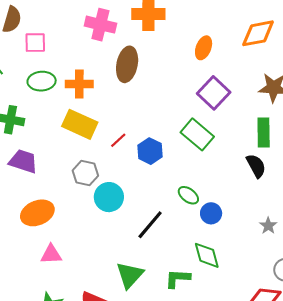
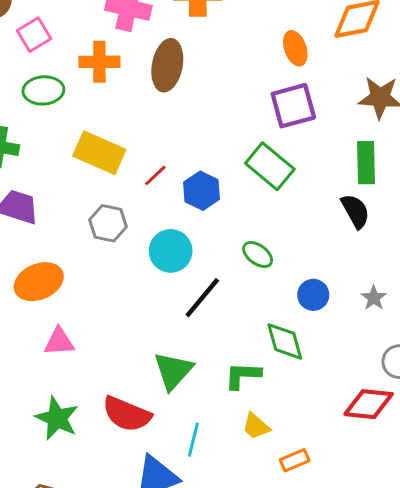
pink square: (35, 43) -> (34, 35), turned -30
orange ellipse: (204, 48) -> (295, 48), moved, turned -40
orange cross: (79, 84) -> (99, 62), moved
purple square: (214, 93) -> (293, 106), turned 32
cyan circle: (109, 197) -> (171, 251), moved
blue circle: (211, 213) -> (313, 295), moved

